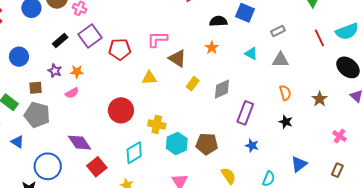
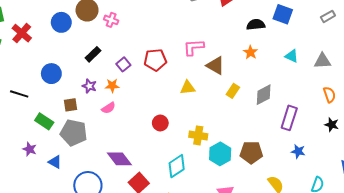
gray rectangle: (278, 31) -> (328, 16), moved
purple square: (90, 36) -> (123, 64), moved, size x0.6
red circle: (121, 110) -> (160, 123), size x0.6

